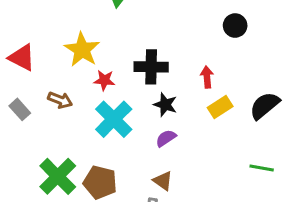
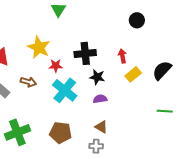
purple semicircle: (166, 138) -> (100, 99), turned 32
green cross: (58, 176) -> (17, 132), moved, turned 30

